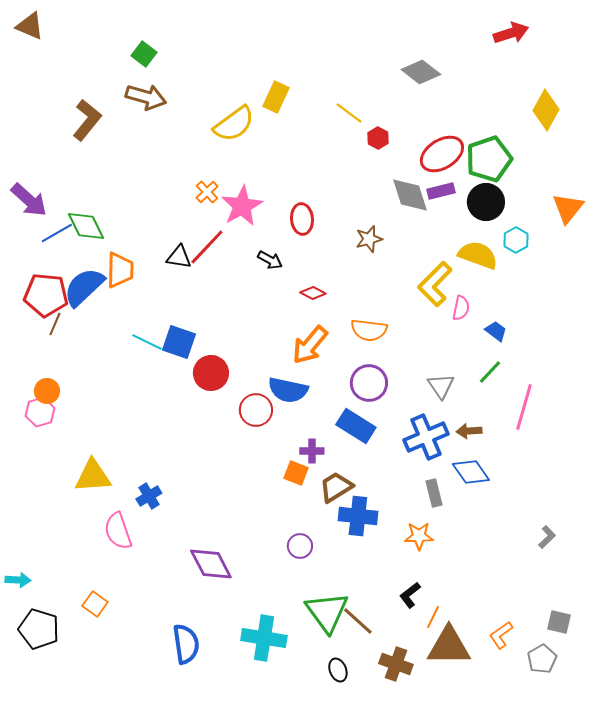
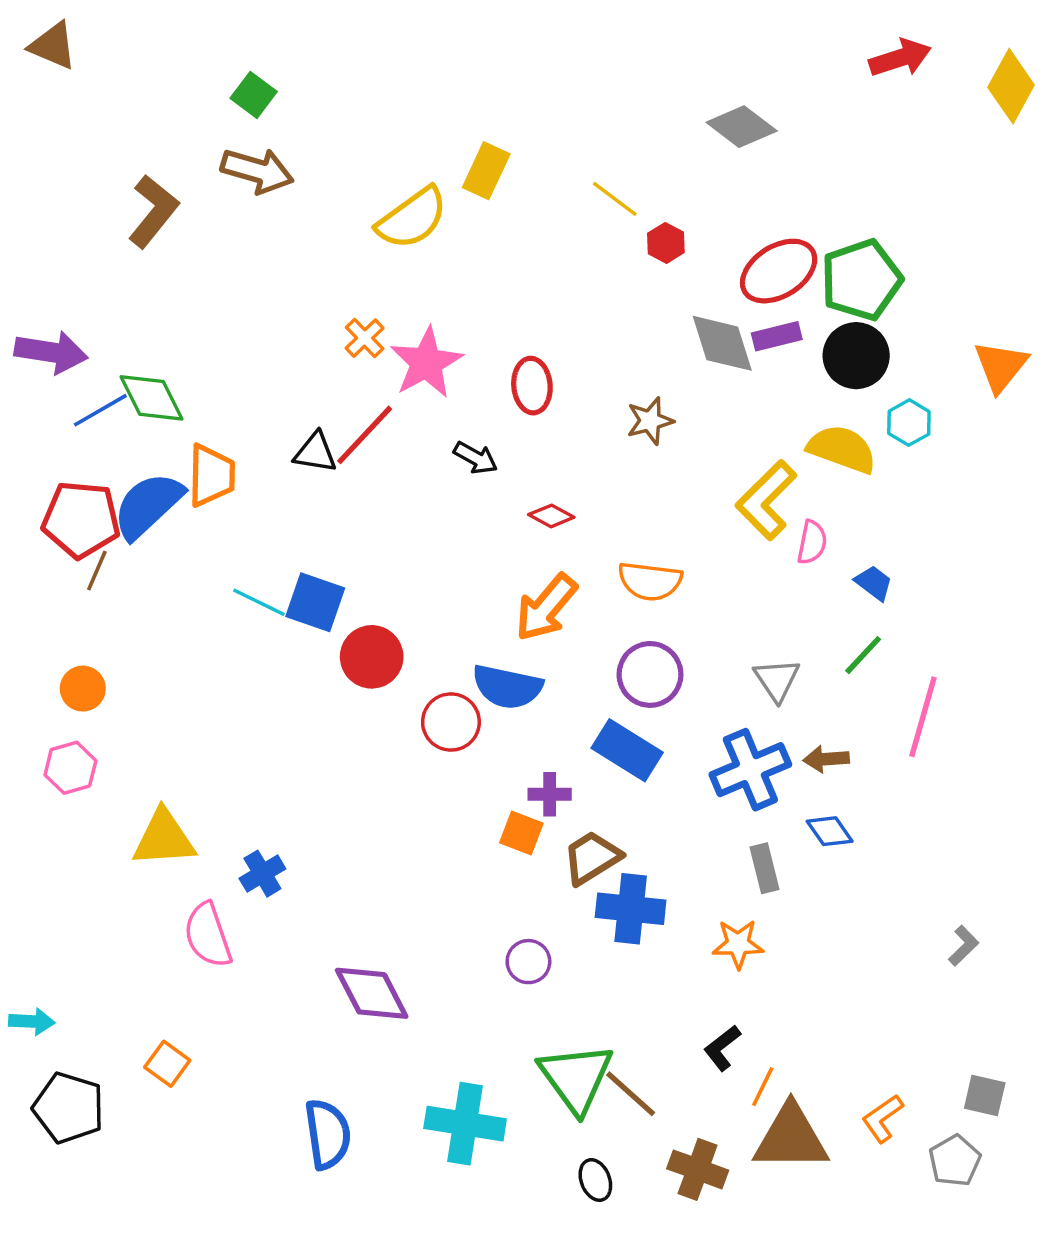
yellow diamond: (546, 110) -> (1011, 86), moved
purple arrow: (29, 200) -> (51, 352), turned -33
pink hexagon: (40, 412) -> (70, 768), moved
blue diamond: (471, 472) -> (830, 831), size x0.7

